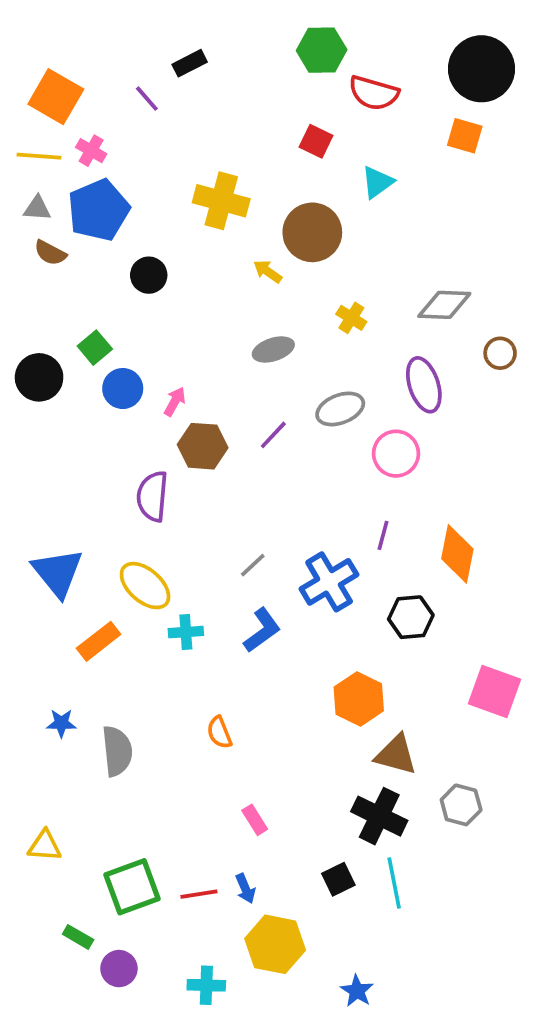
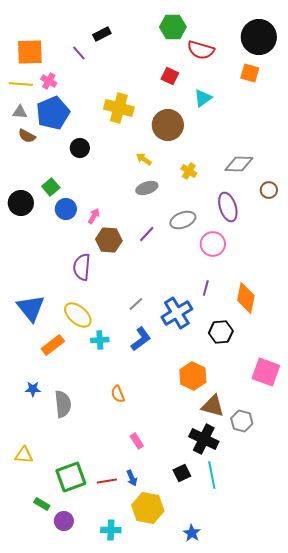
orange square: (56, 97) -> (30, 52), turned -32
yellow arrow: (268, 271) -> (144, 159), moved
gray hexagon: (461, 805) -> (242, 421), moved

